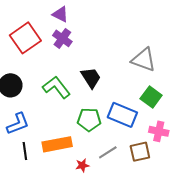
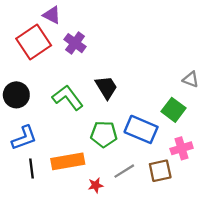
purple triangle: (60, 14) -> (52, 15), moved
gray triangle: (144, 60) -> (191, 79), moved, size x0.6
pink cross: (159, 131) -> (182, 148), turned -30

